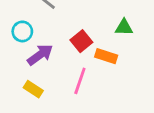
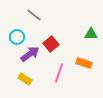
red square: (81, 41) -> (51, 44), moved
orange rectangle: (106, 56) -> (84, 63), moved

